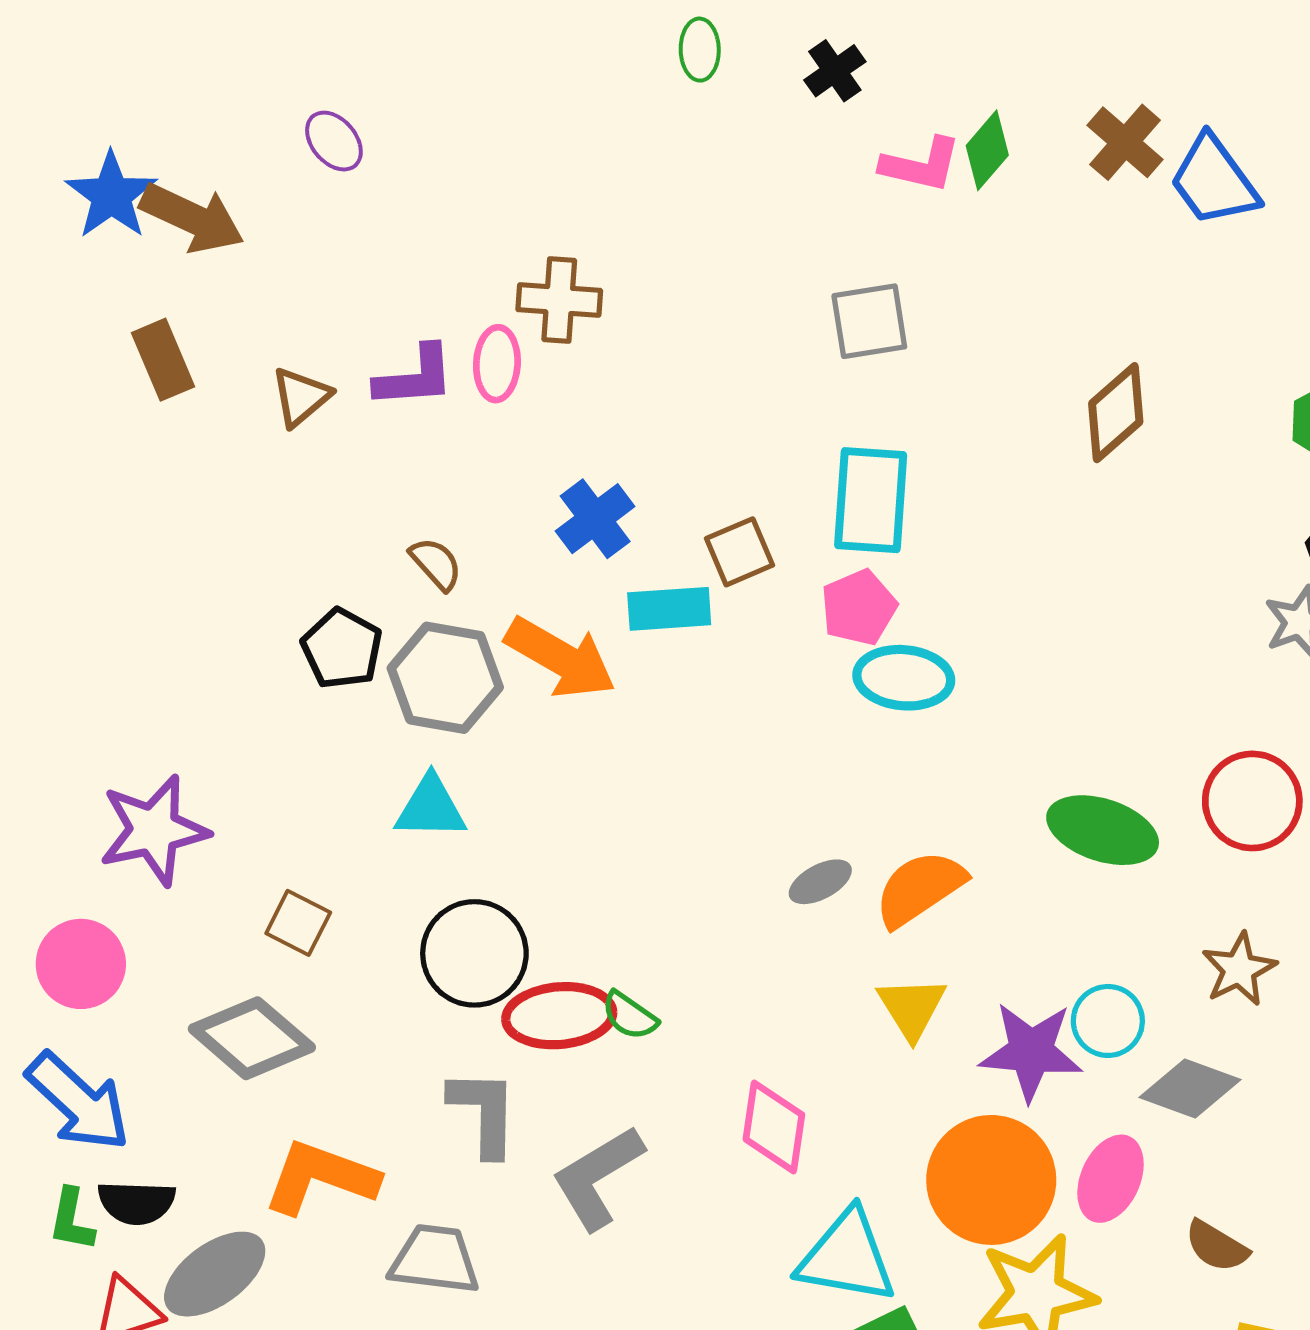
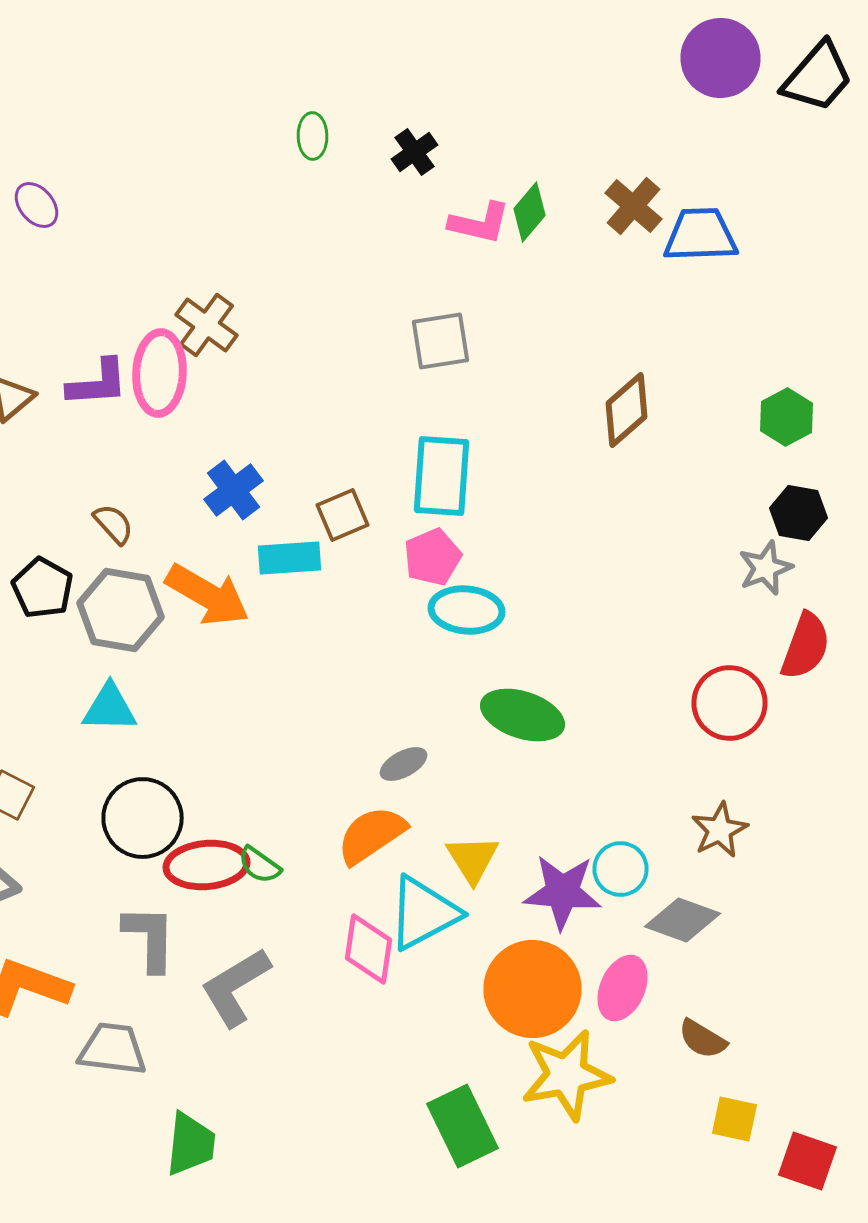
blue trapezoid: (1214, 181) -> (700, 235), turned 124
brown cross: (559, 300) -> (206, 325), turned 32
pink ellipse: (497, 364) -> (160, 373), size x1.5
green ellipse: (1103, 830) -> (522, 715), moved
orange semicircle: (920, 888) -> (372, 835), moved
cyan triangle: (847, 1257) -> (424, 913), moved, turned -38

